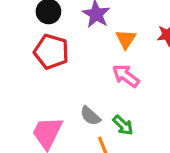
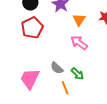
red pentagon: (51, 52) -> (32, 28), turned 30

